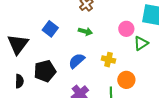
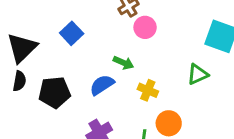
pink circle: (126, 29) -> (145, 27), moved
green arrow: (85, 31) -> (123, 63), moved
black semicircle: (19, 81) -> (19, 81), moved

